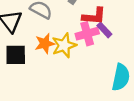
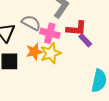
pink cross: (87, 34) -> (50, 33), moved, turned 30

